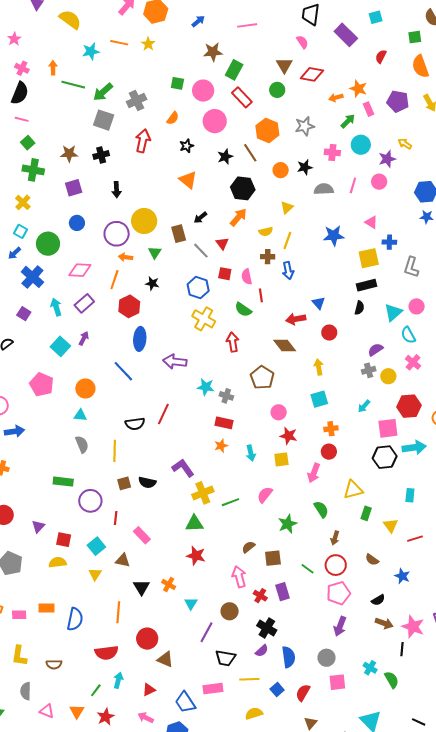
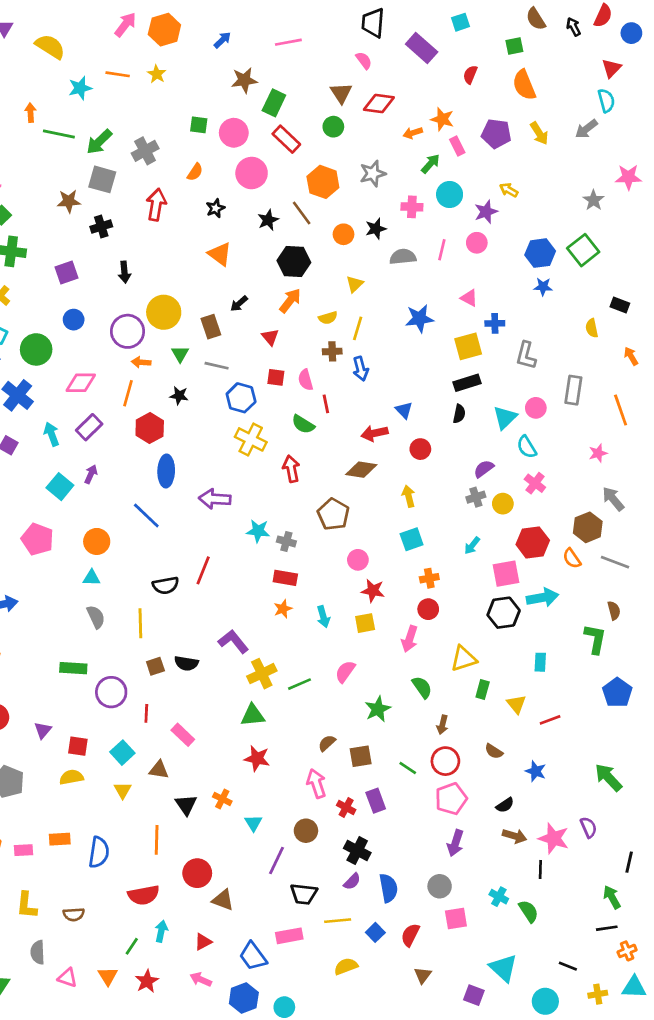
brown star: (69, 154) -> (69, 201), moved
gray line: (201, 251) -> (217, 366), moved, turned -30
brown diamond: (285, 345) -> (361, 470), turned -40

